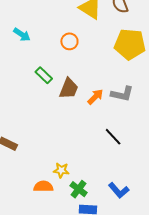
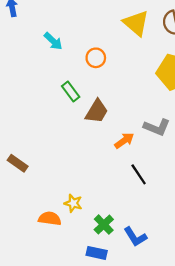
orange circle: (69, 41) -> (96, 58), moved
orange arrow: (95, 97) -> (124, 141), moved
green cross: (79, 189) -> (104, 225), moved

